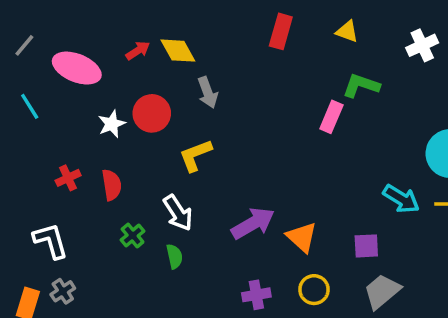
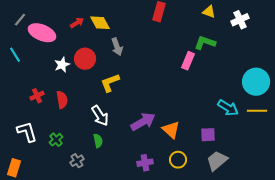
yellow triangle: (347, 31) -> (209, 12), moved
gray line: (24, 45) -> (20, 20), moved
green cross: (133, 235) -> (56, 140), moved
gray cross: (63, 291) -> (77, 161), moved

